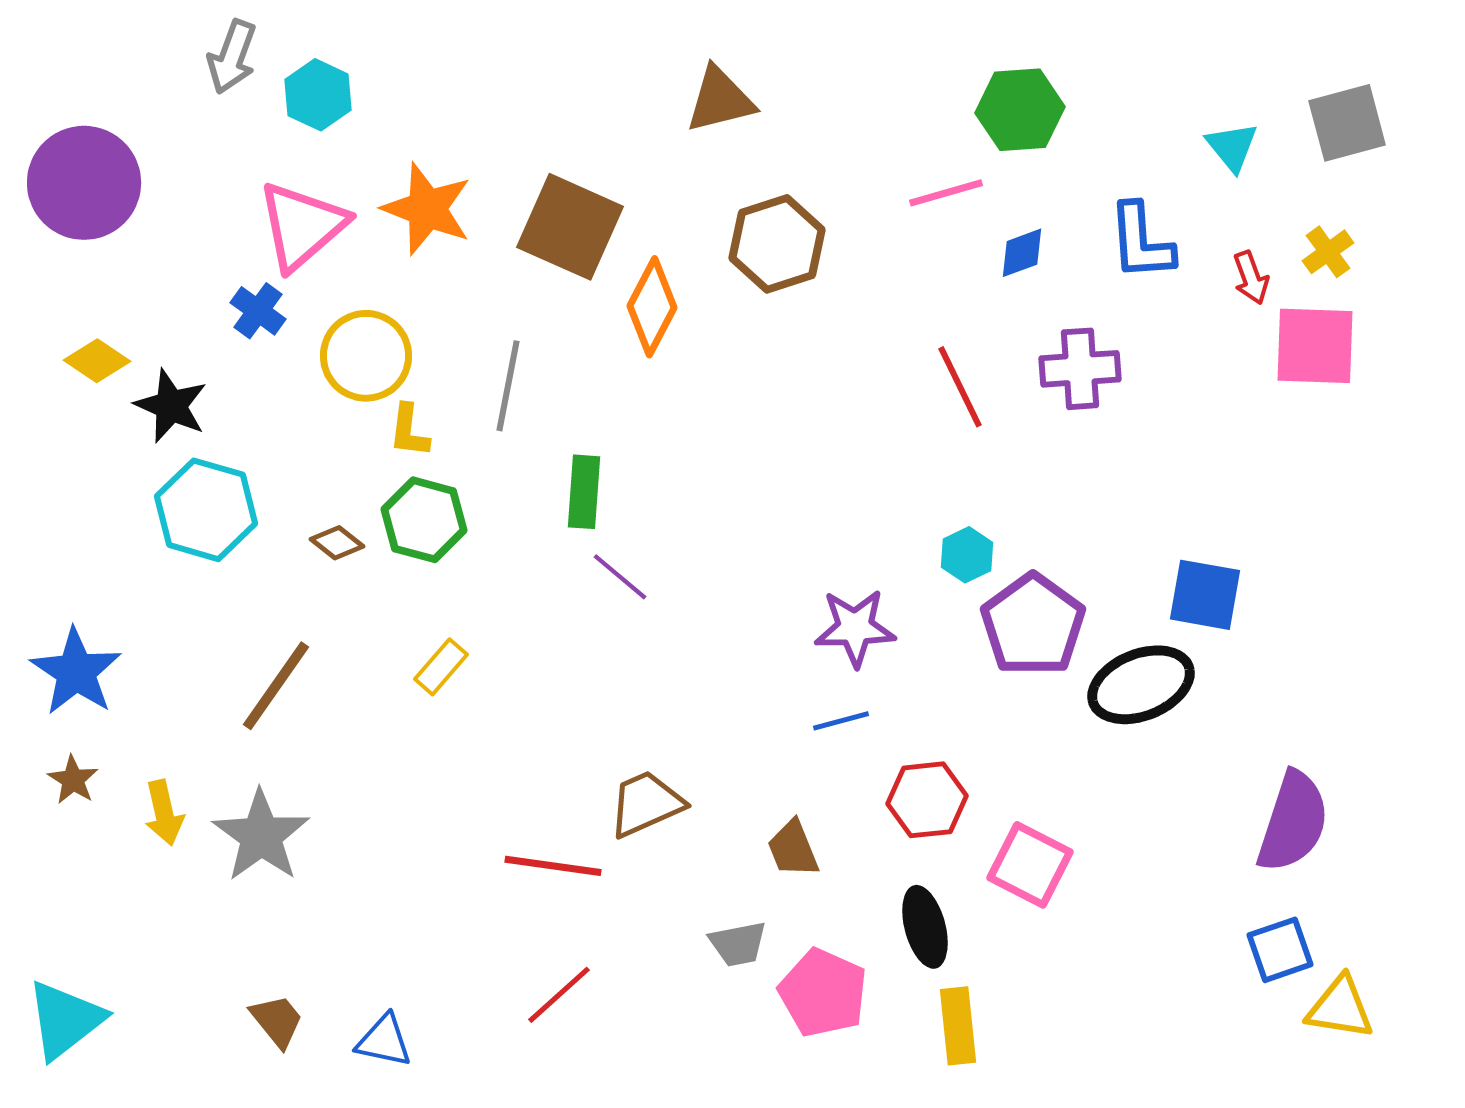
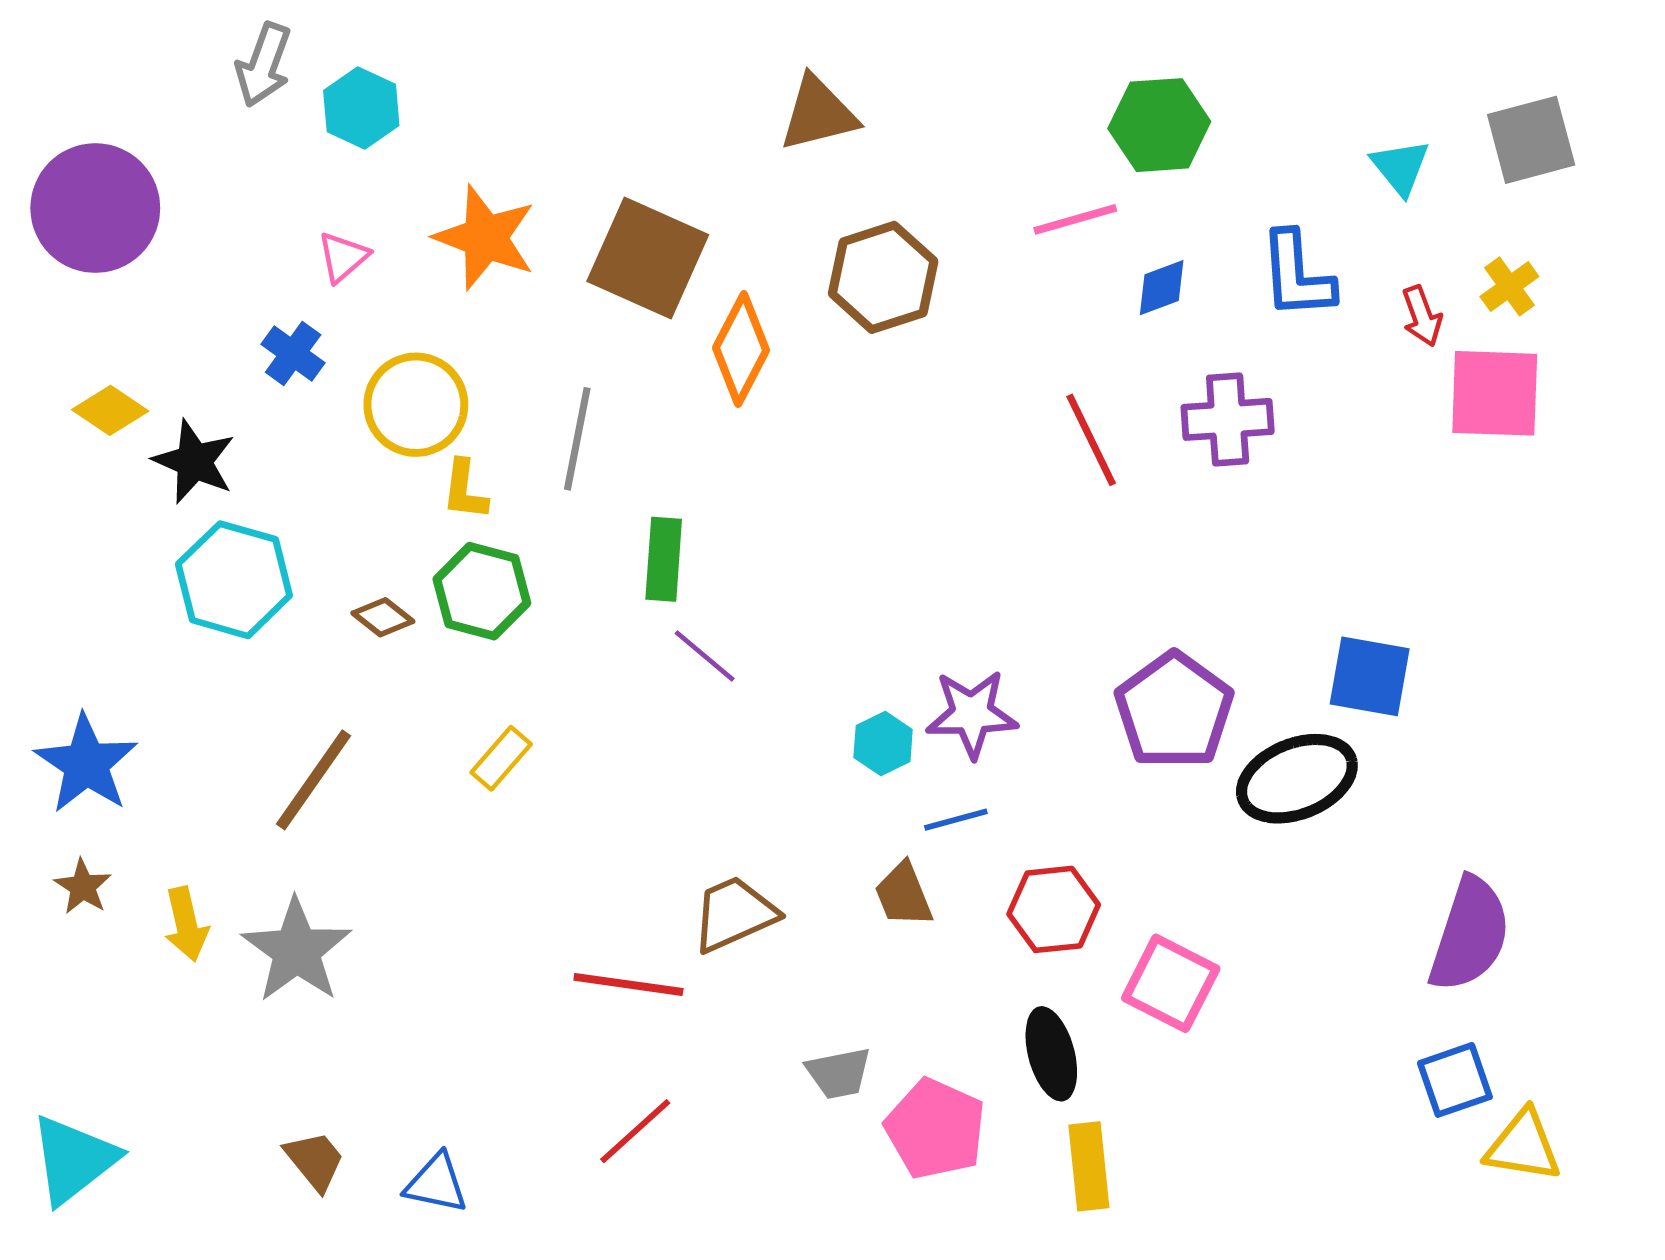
pink triangle: (302, 226) -> (343, 257), size x0.5
cyan hexagon: (967, 555) -> (883, 743), moved
brown trapezoid: (793, 849) -> (904, 895), moved

